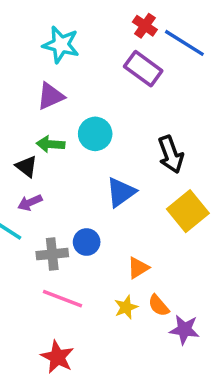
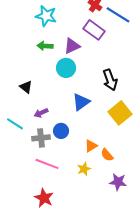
purple triangle: (51, 96) -> (72, 46), moved
green arrow: (51, 144) -> (45, 46), moved
purple arrow: (30, 203) -> (41, 113), moved
orange semicircle: (159, 306) -> (107, 155), moved

